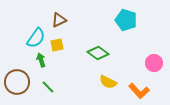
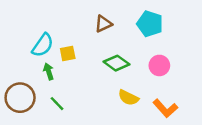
brown triangle: (59, 20) -> (103, 24), moved
pink circle: (154, 63) -> (159, 65), moved

